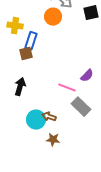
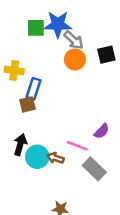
orange circle: (53, 17) -> (75, 60), moved
brown arrow: (49, 117) -> (55, 158), moved
cyan circle: (36, 120) -> (37, 157), moved

